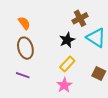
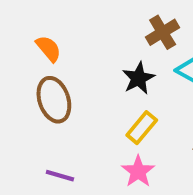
purple line: (23, 75) -> (60, 176), moved

